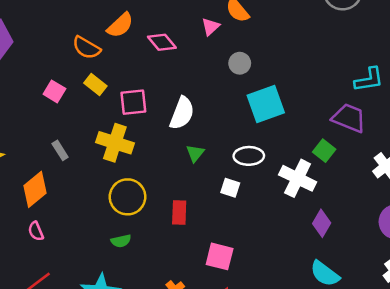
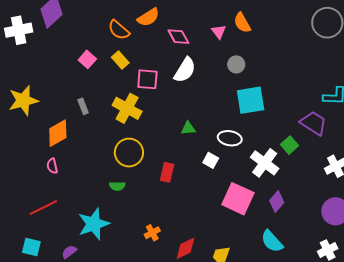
pink triangle: (211, 27) -> (219, 32), turned -35
white semicircle: (182, 113) -> (185, 70), moved
green triangle: (195, 153) -> (188, 128), turned 35
pink square: (220, 256) -> (238, 199), moved, size x1.4

